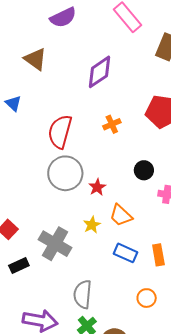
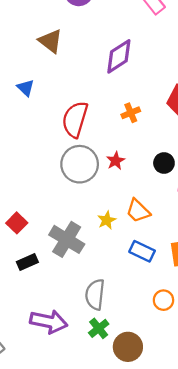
red star: (97, 187) -> (116, 161), moved

